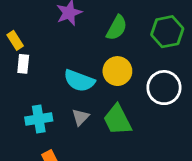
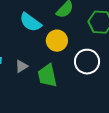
cyan semicircle: (79, 81) -> (30, 22), moved

